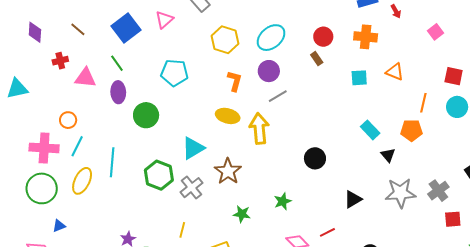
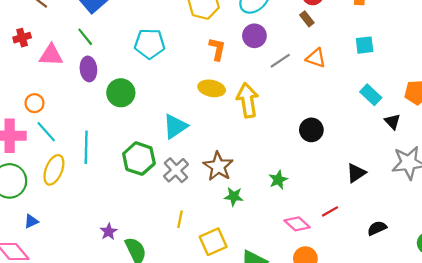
orange triangle: (395, 72) -> (316, 58), moved
cyan square: (359, 78) -> (365, 45), moved
gray line: (278, 96) -> (280, 61), moved
cyan line: (77, 146) -> (46, 132), turned -65
brown star: (228, 171) -> (218, 166), moved
yellow line: (182, 230) -> (180, 219), moved

